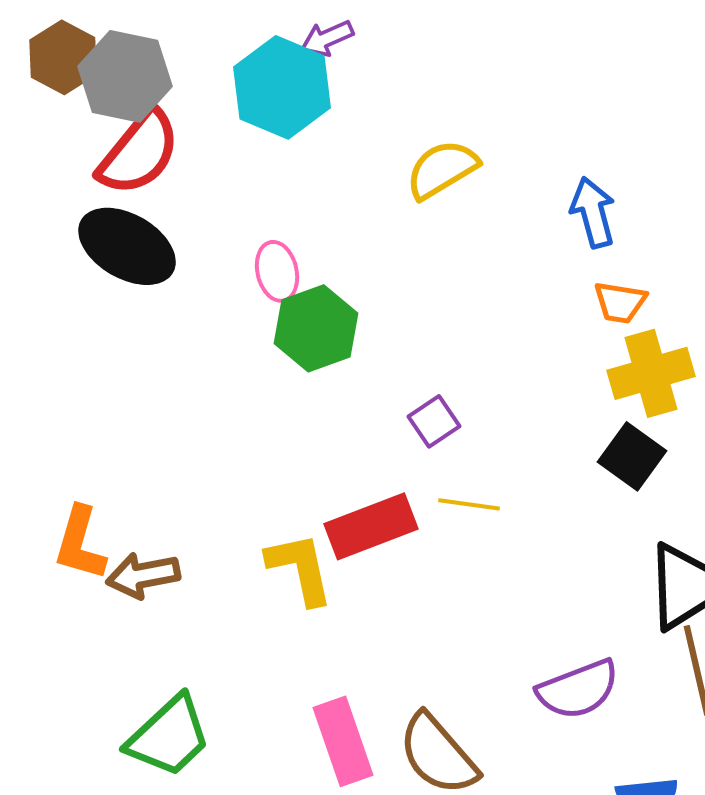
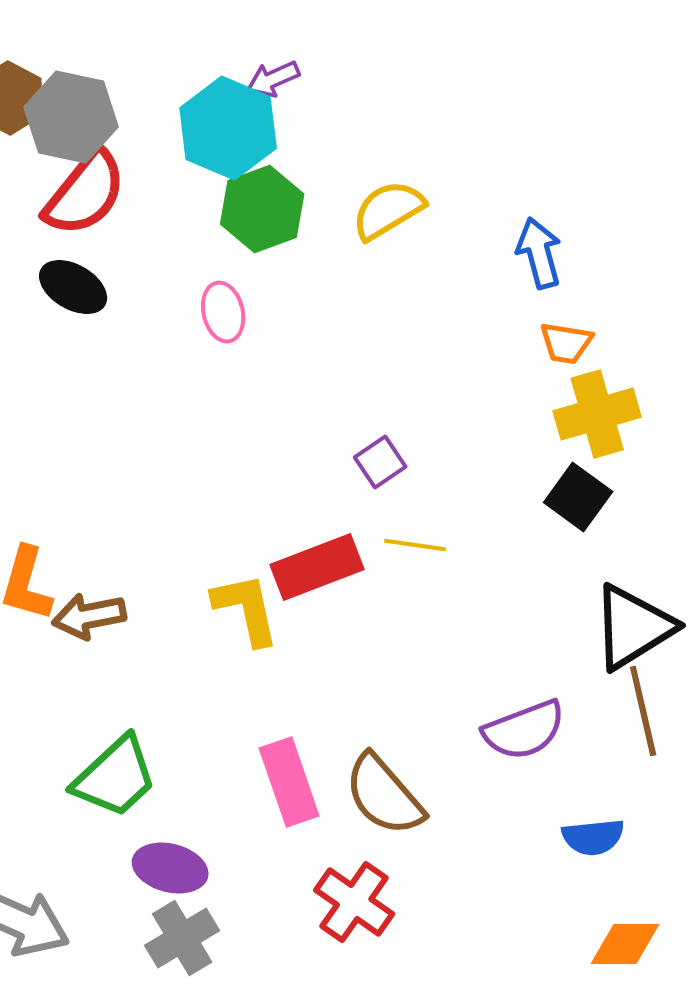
black ellipse: (127, 246) -> (73, 287), size x0.7
green hexagon: (316, 328) -> (262, 209), moved

